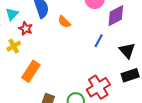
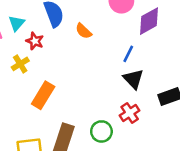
black triangle: (127, 50) -> (133, 79), moved
red cross: (98, 87) -> (130, 113), size x0.7

